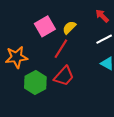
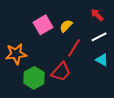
red line: (61, 49) -> (74, 48), moved

